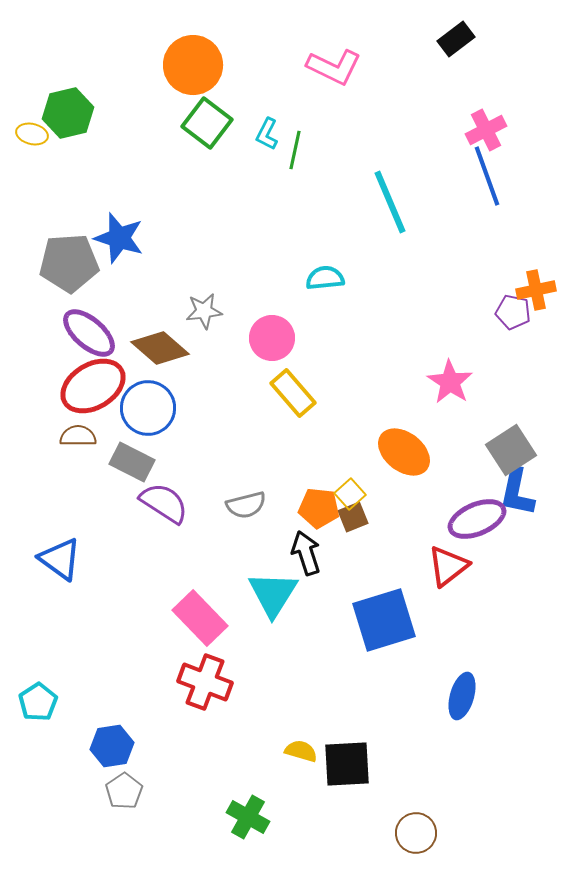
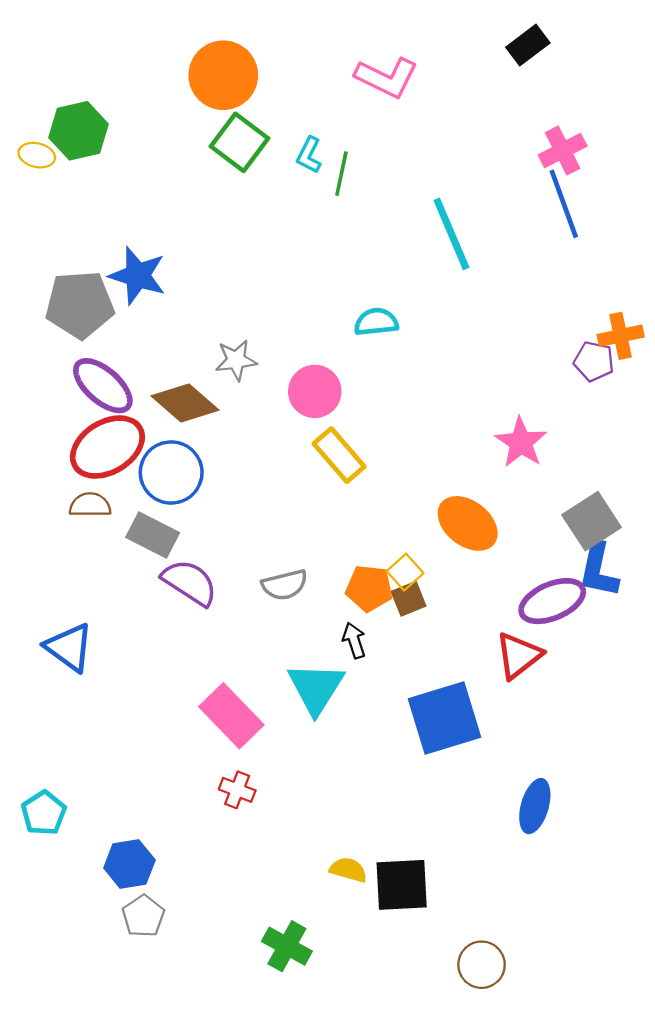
black arrow: (306, 553) -> (354, 640), size x0.7
red cross: (205, 682) -> (237, 790), size x0.6

